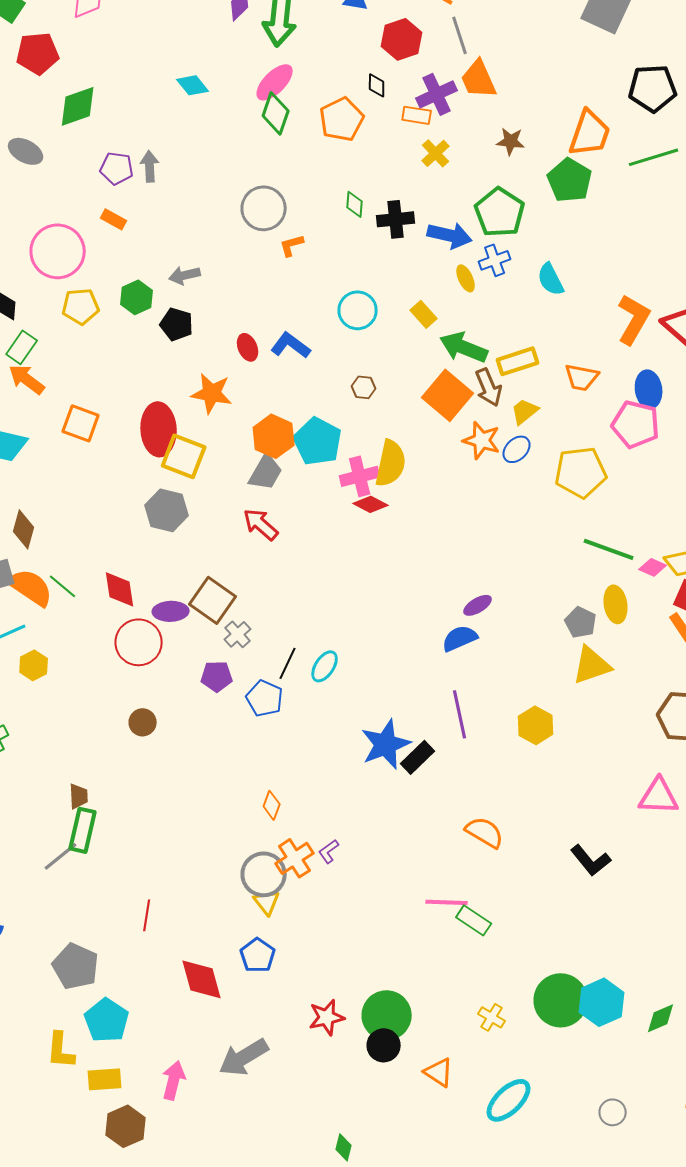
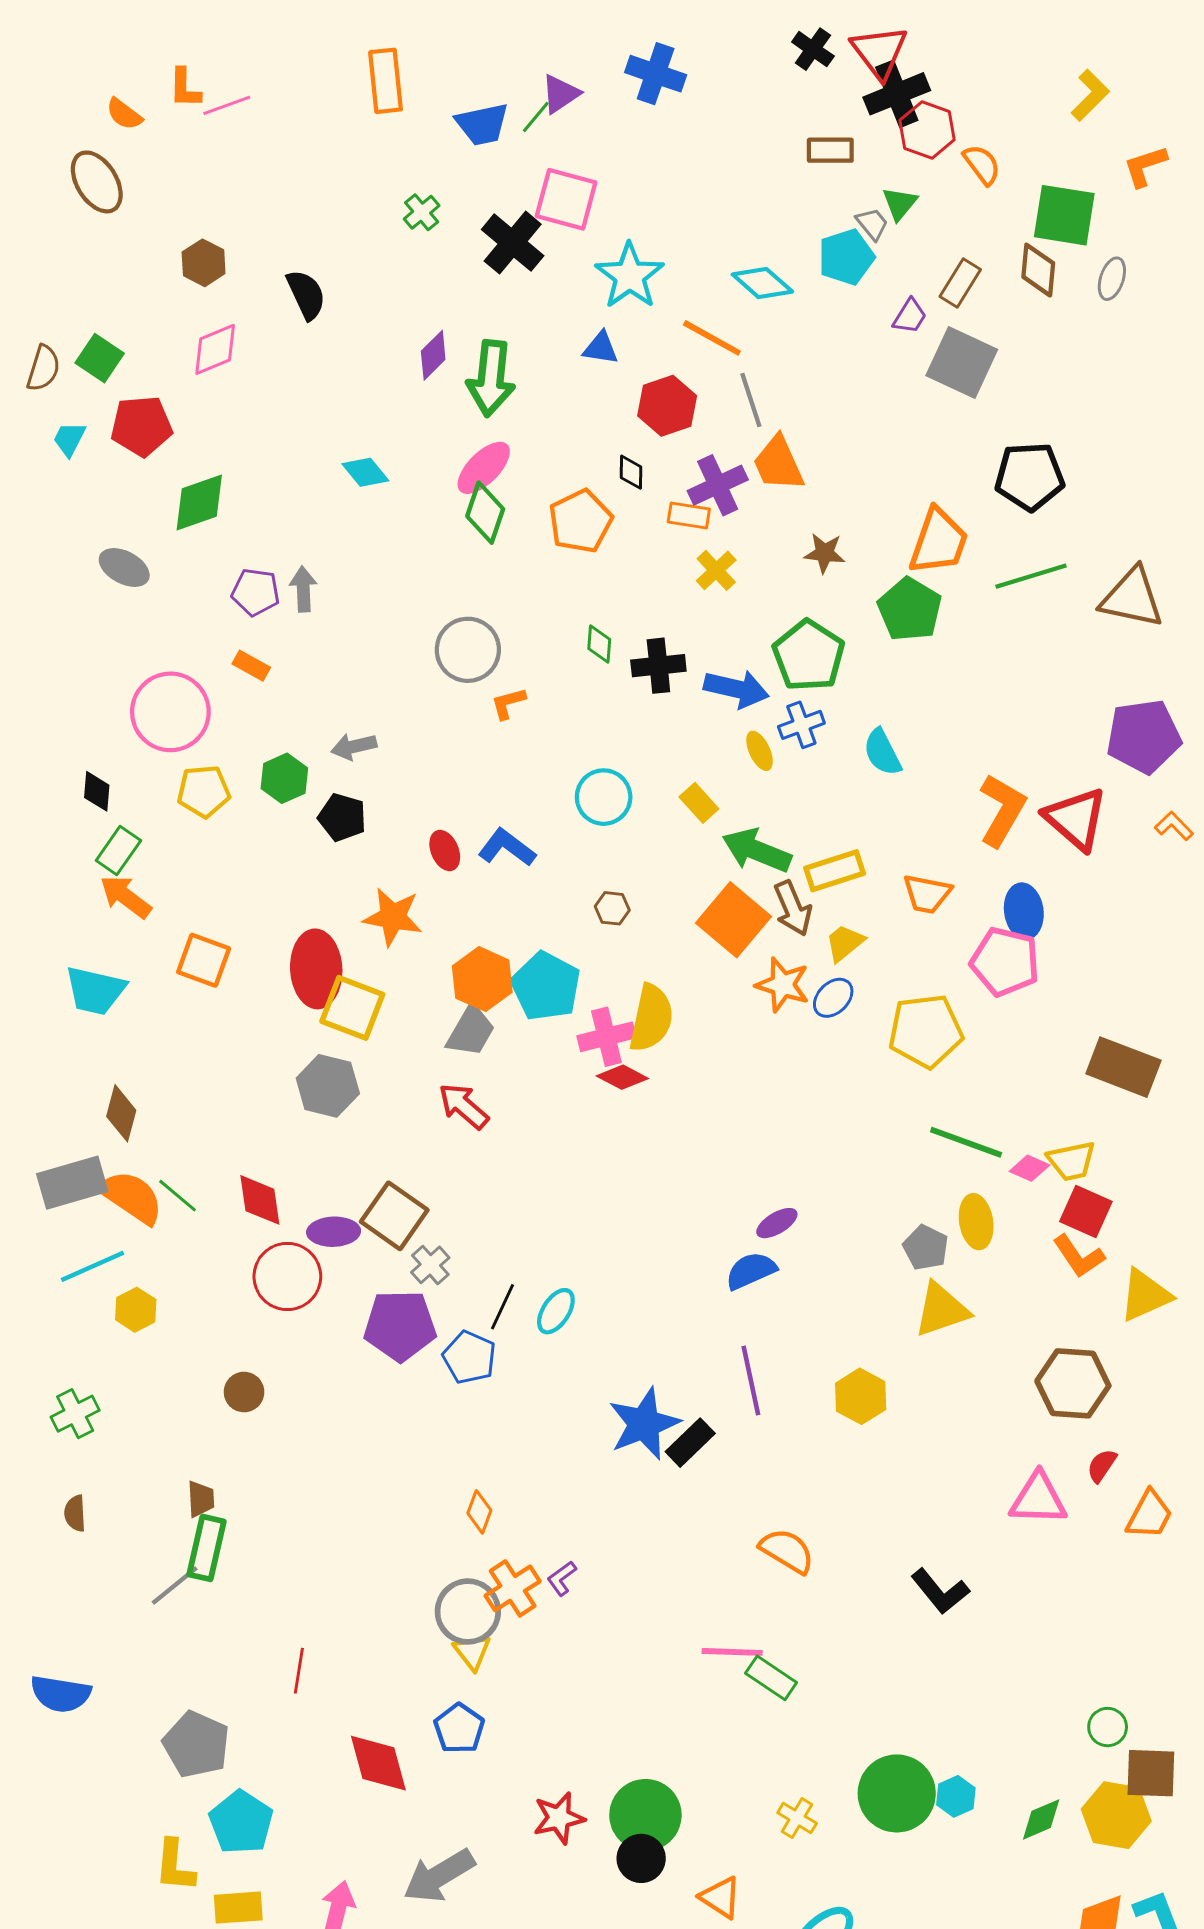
purple pentagon: (217, 676) -> (400, 1326), size x1.6
brown circle: (143, 722) -> (244, 1392), moved
cyan hexagon: (602, 1002) -> (956, 1796), size x0.6

